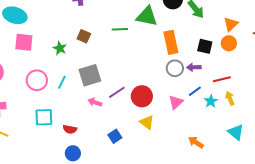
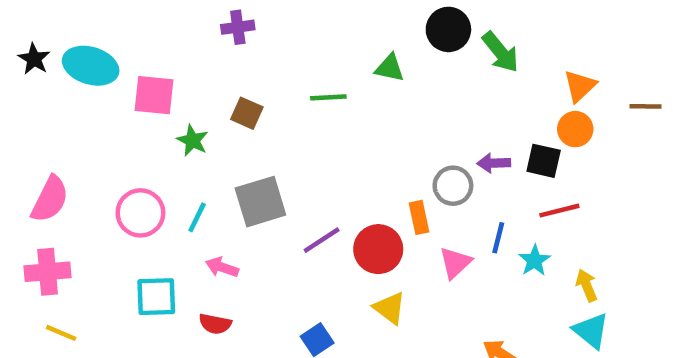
green triangle: (147, 16) -> (390, 68), size x0.6
pink square: (24, 42) -> (154, 95), moved
orange rectangle: (171, 42) -> (419, 217), moved, size x0.6
black square: (205, 46) -> (544, 161), moved
purple arrow: (194, 67) -> (494, 163), moved
blue line: (195, 91) -> (498, 238), turned -40
yellow arrow: (230, 98) -> (587, 285), moved
pink arrow: (95, 102) -> (222, 267), moved

